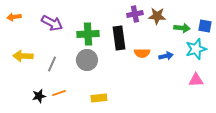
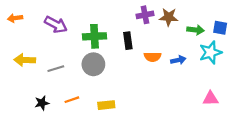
black rectangle: (119, 38) -> (128, 41), size x0.7
gray line: (52, 64) -> (56, 69), turned 49
pink triangle: (196, 80) -> (210, 99), moved
orange line: (59, 93) -> (72, 100), moved

